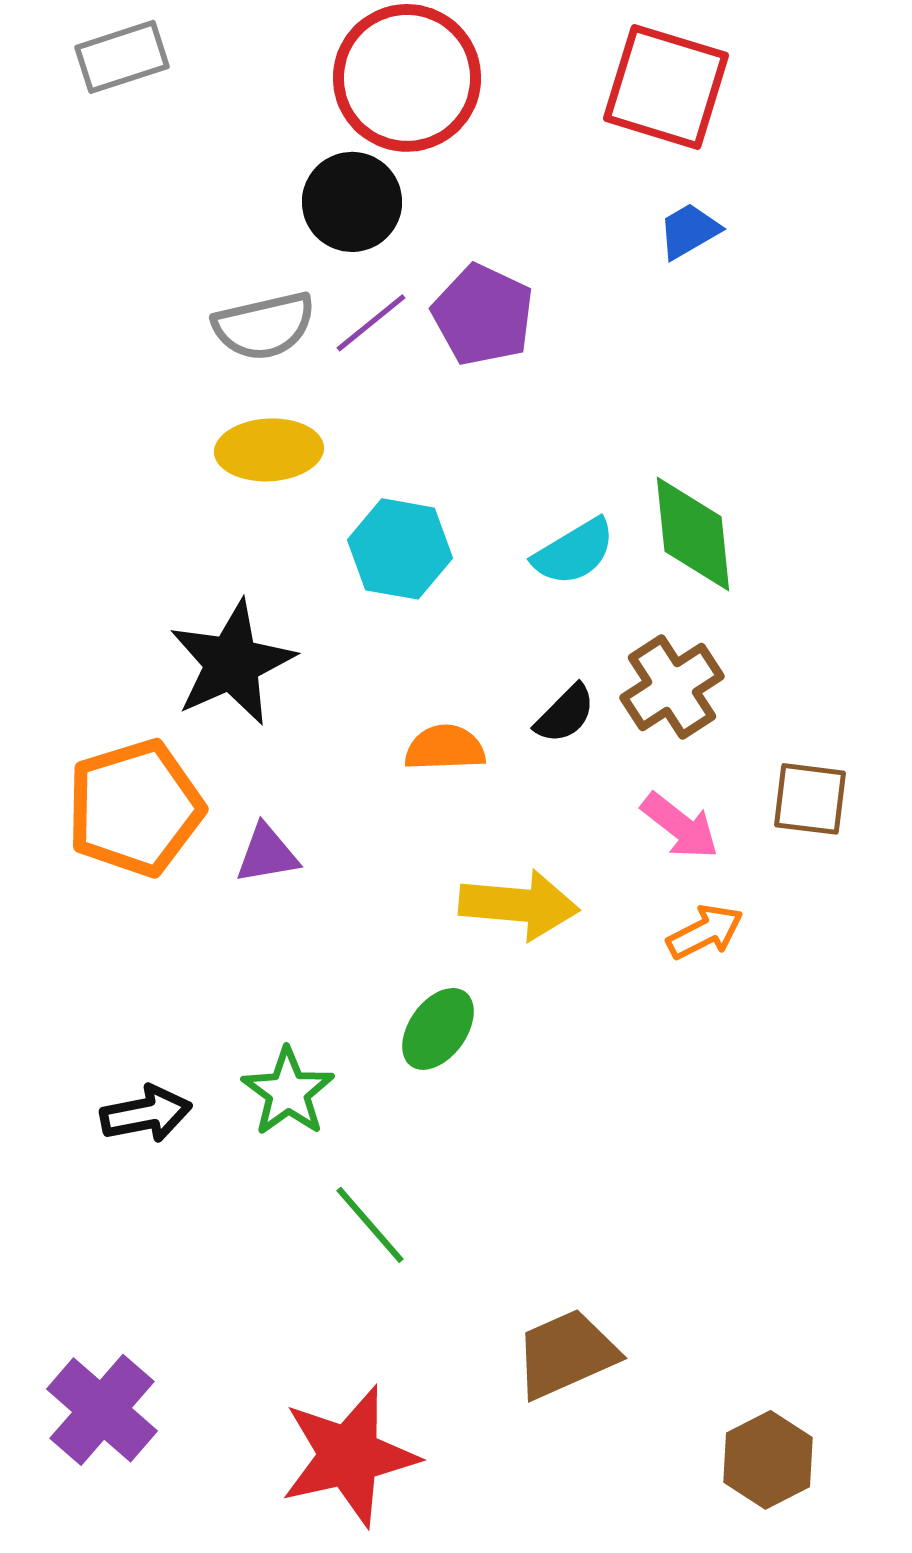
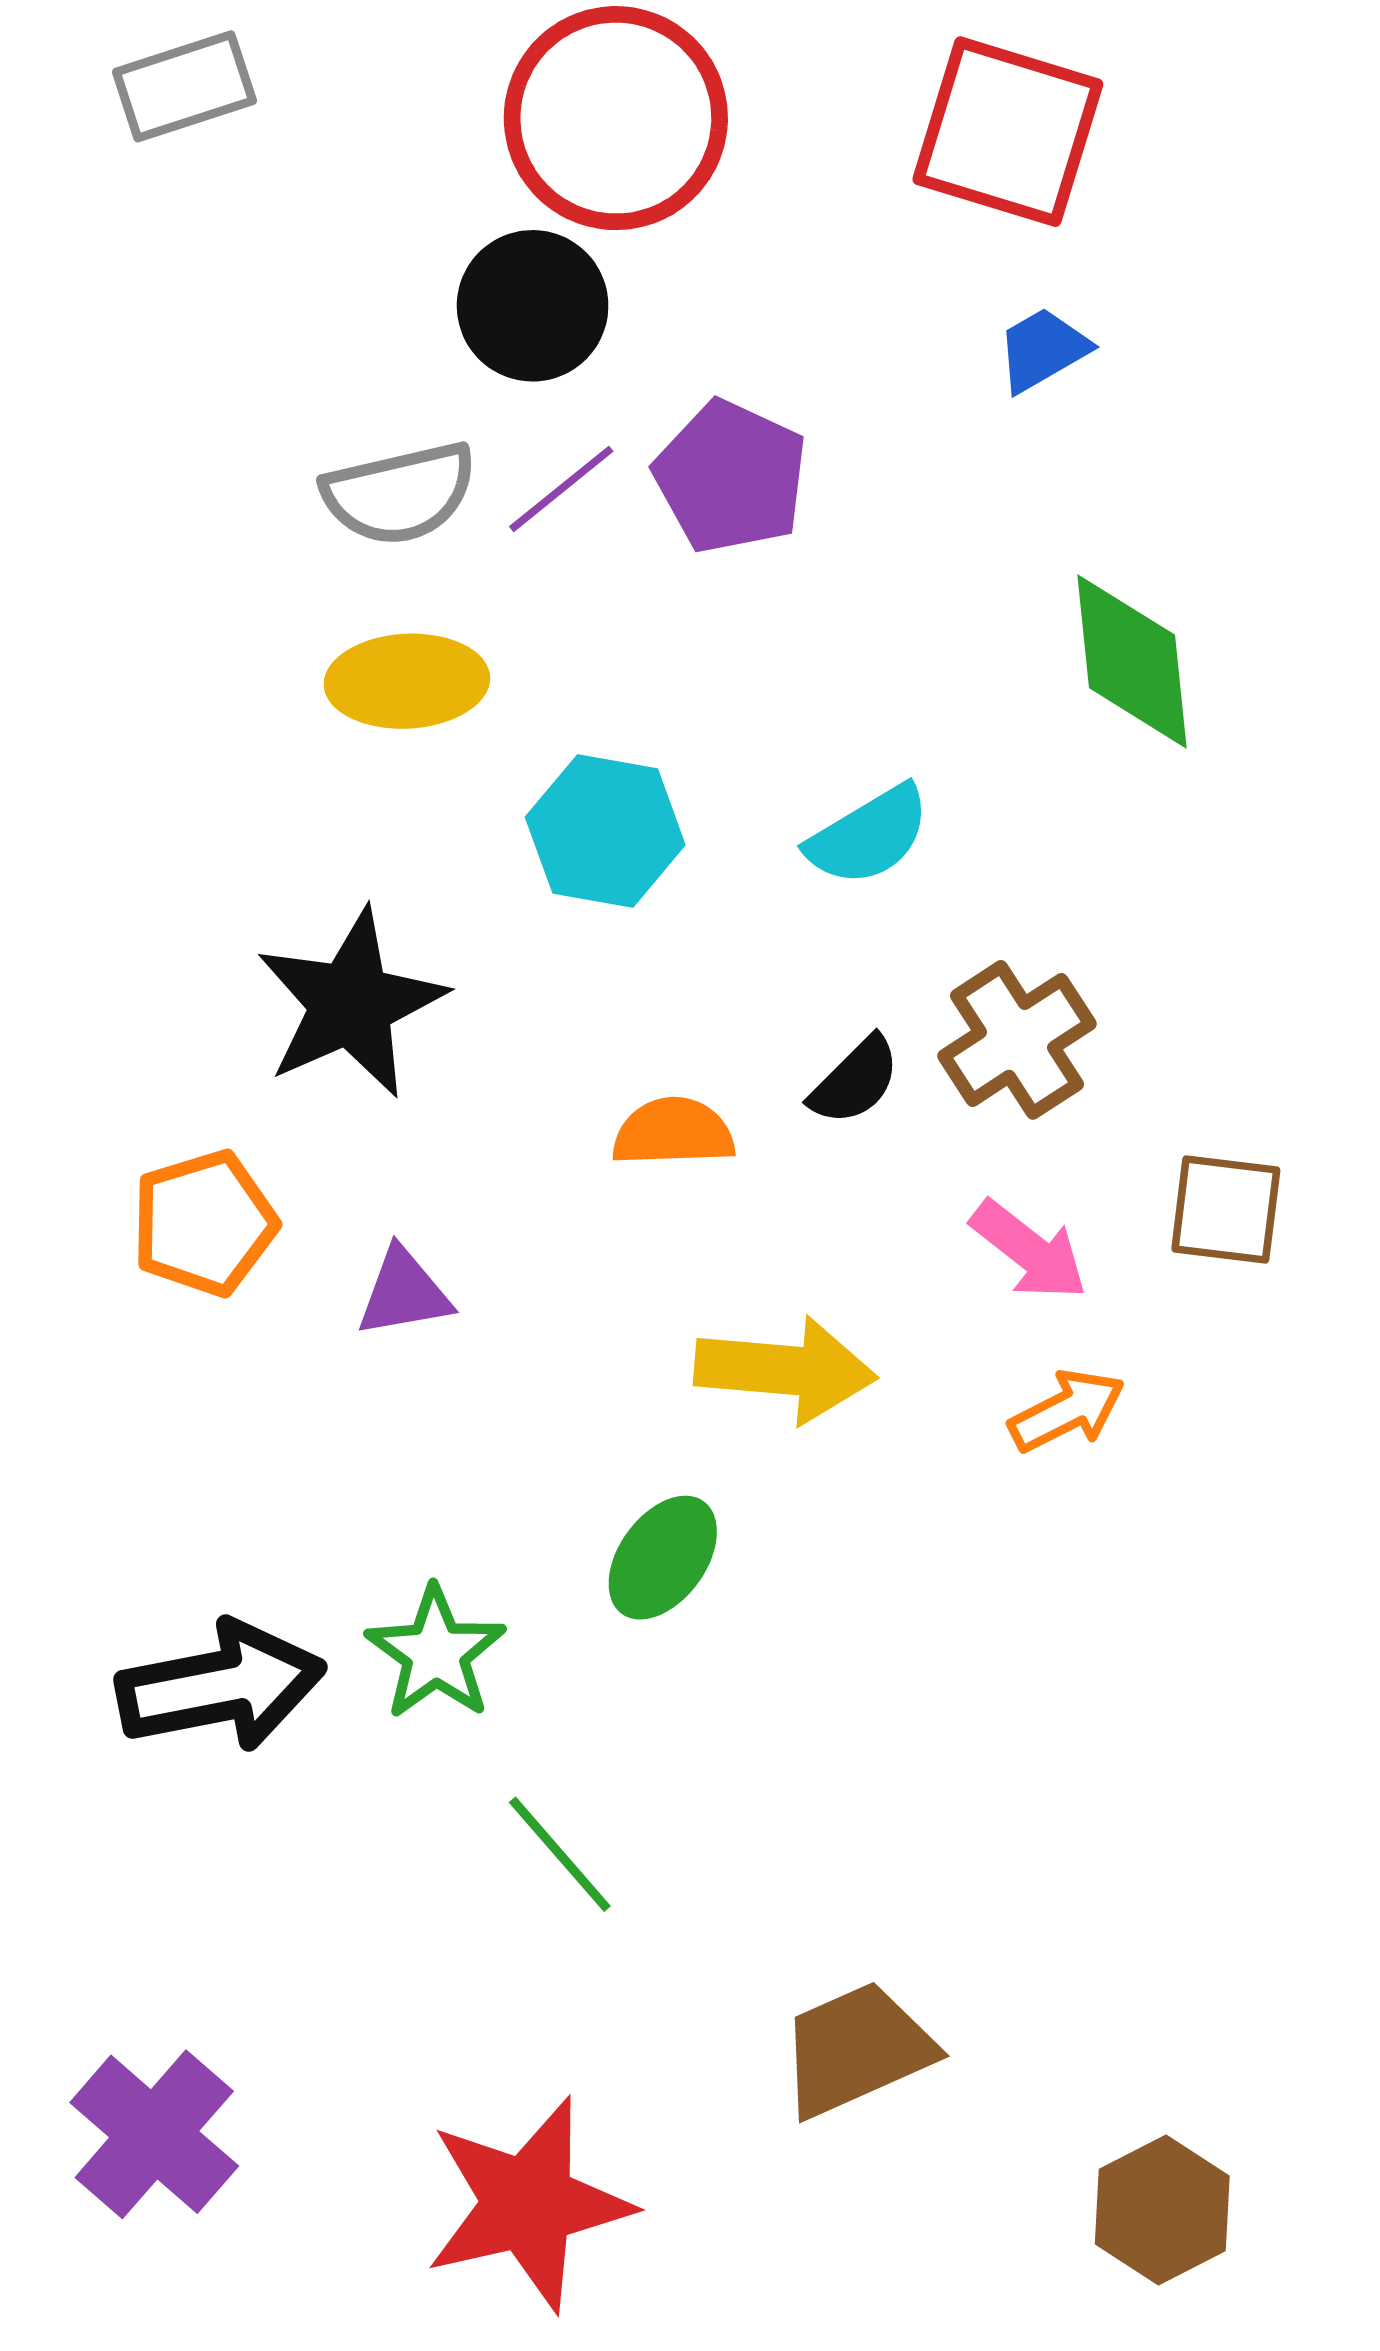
green diamond: (693, 534) -> (1132, 661), moved
orange pentagon: (135, 808) -> (204, 1223), size x0.7
black arrow: (146, 1114) -> (221, 1686), size x1.5

